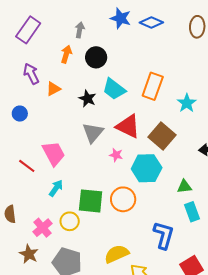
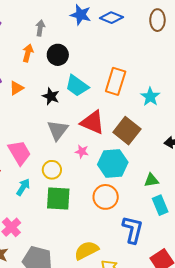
orange circle: (123, 199) -> (106, 197), moved
yellow circle: (70, 221) -> (52, 170), moved

